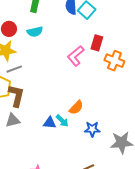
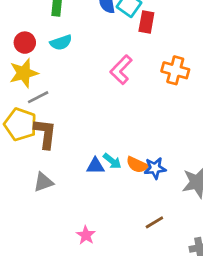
red rectangle: (97, 43) -> (146, 22), moved
orange semicircle: (76, 108) -> (137, 165), moved, turned 77
gray triangle: (13, 120) -> (43, 182), moved

